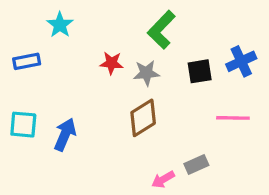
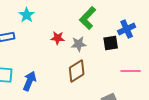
blue cross: (241, 61) -> (127, 29), moved

